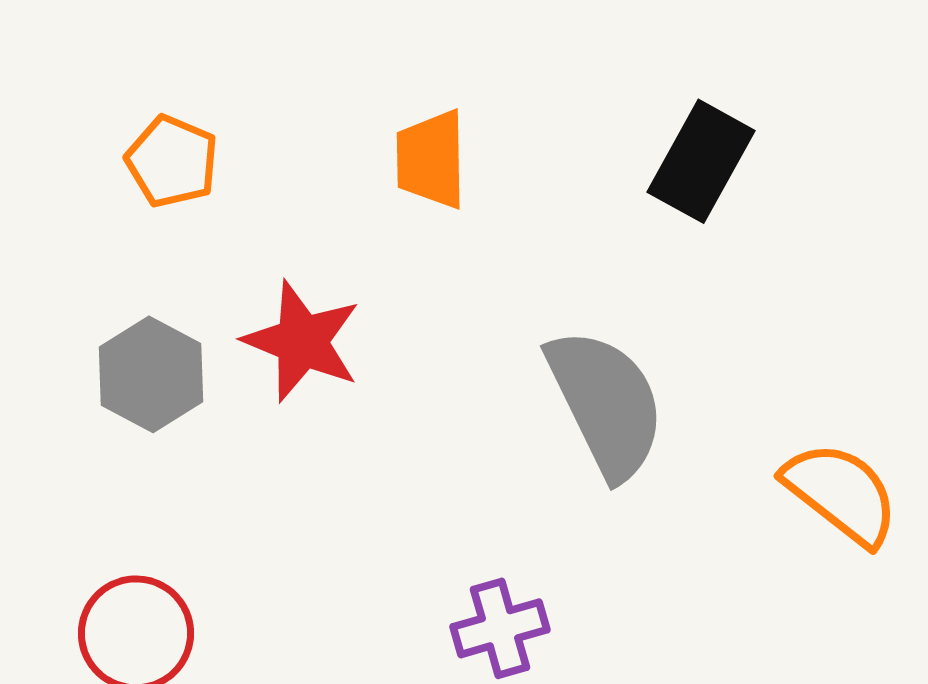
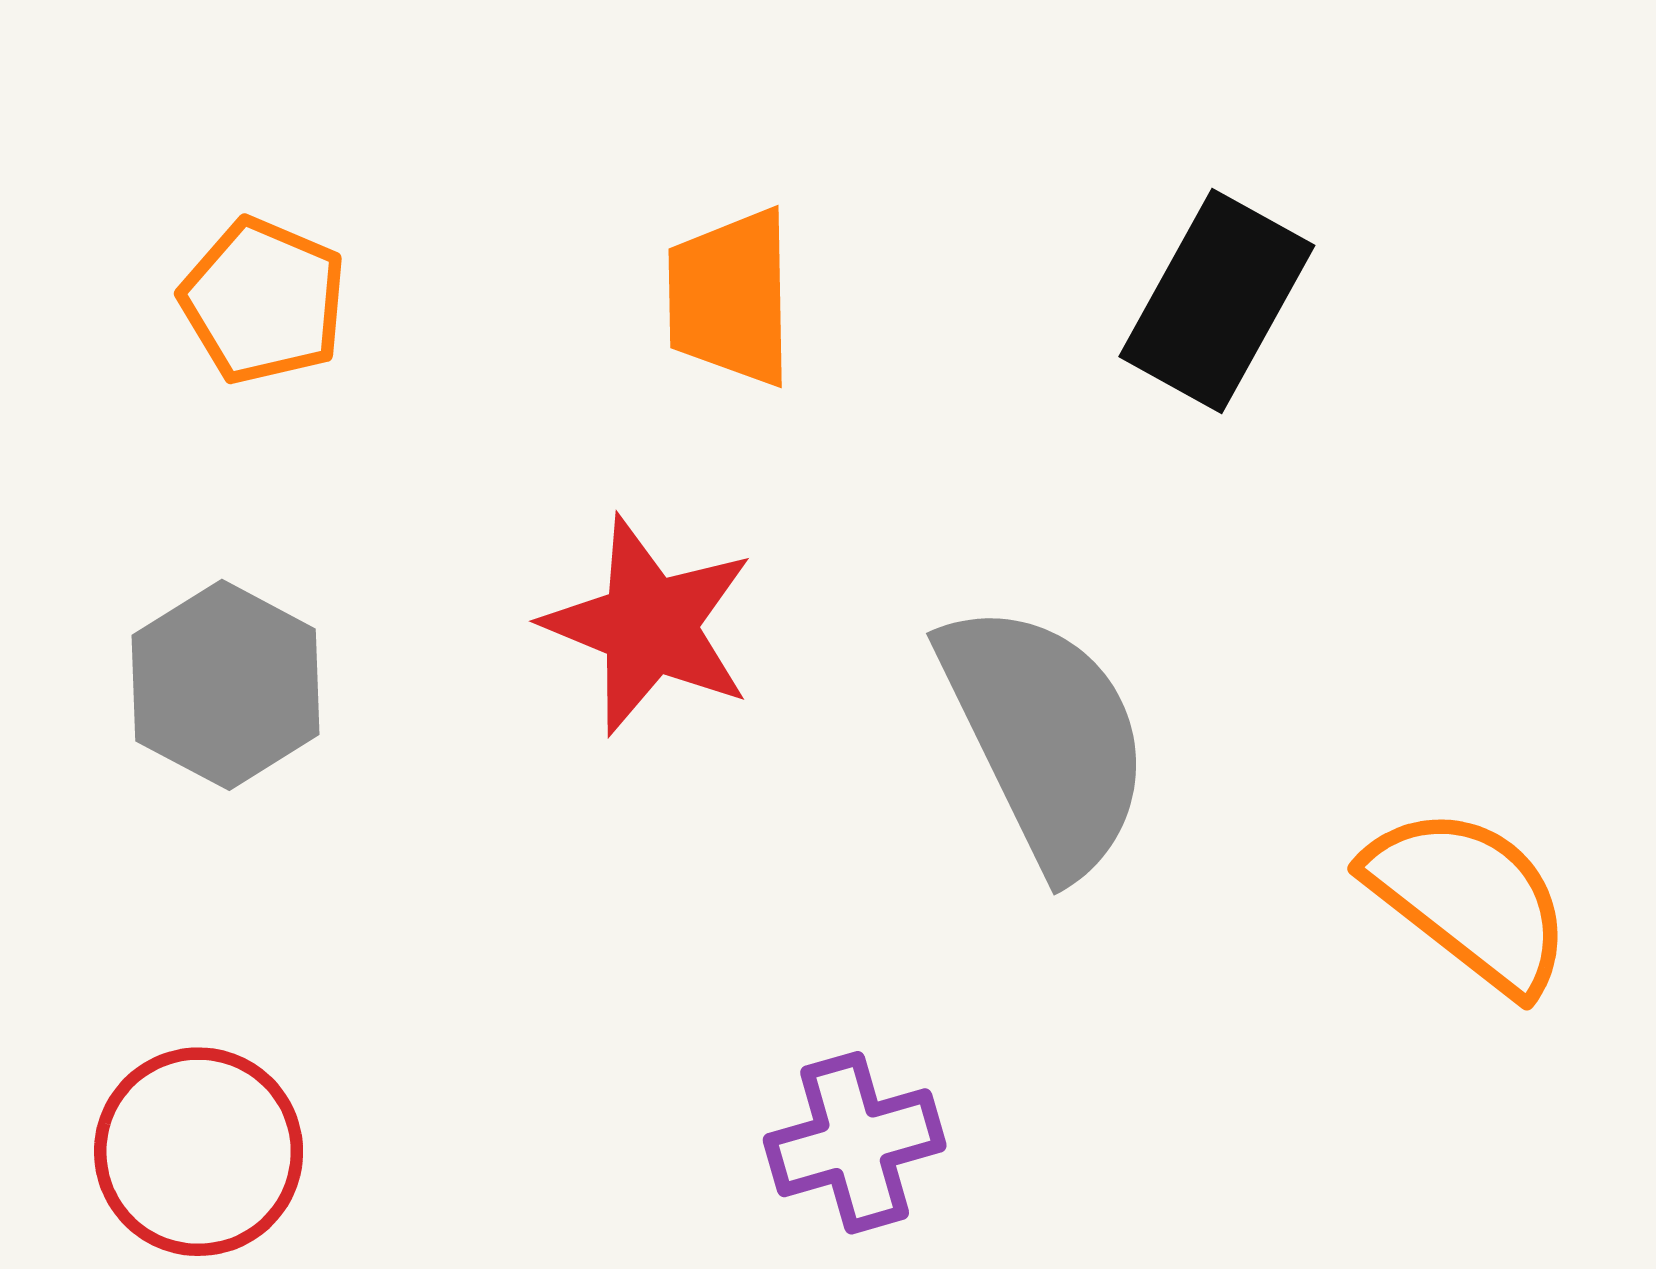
red star: (302, 341) -> (649, 625), moved

